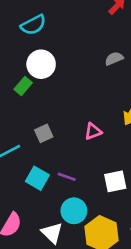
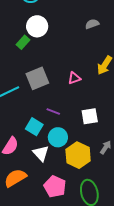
gray square: (44, 133) -> (37, 78), size x1.6
cyan square: (37, 178) -> (34, 127), moved

